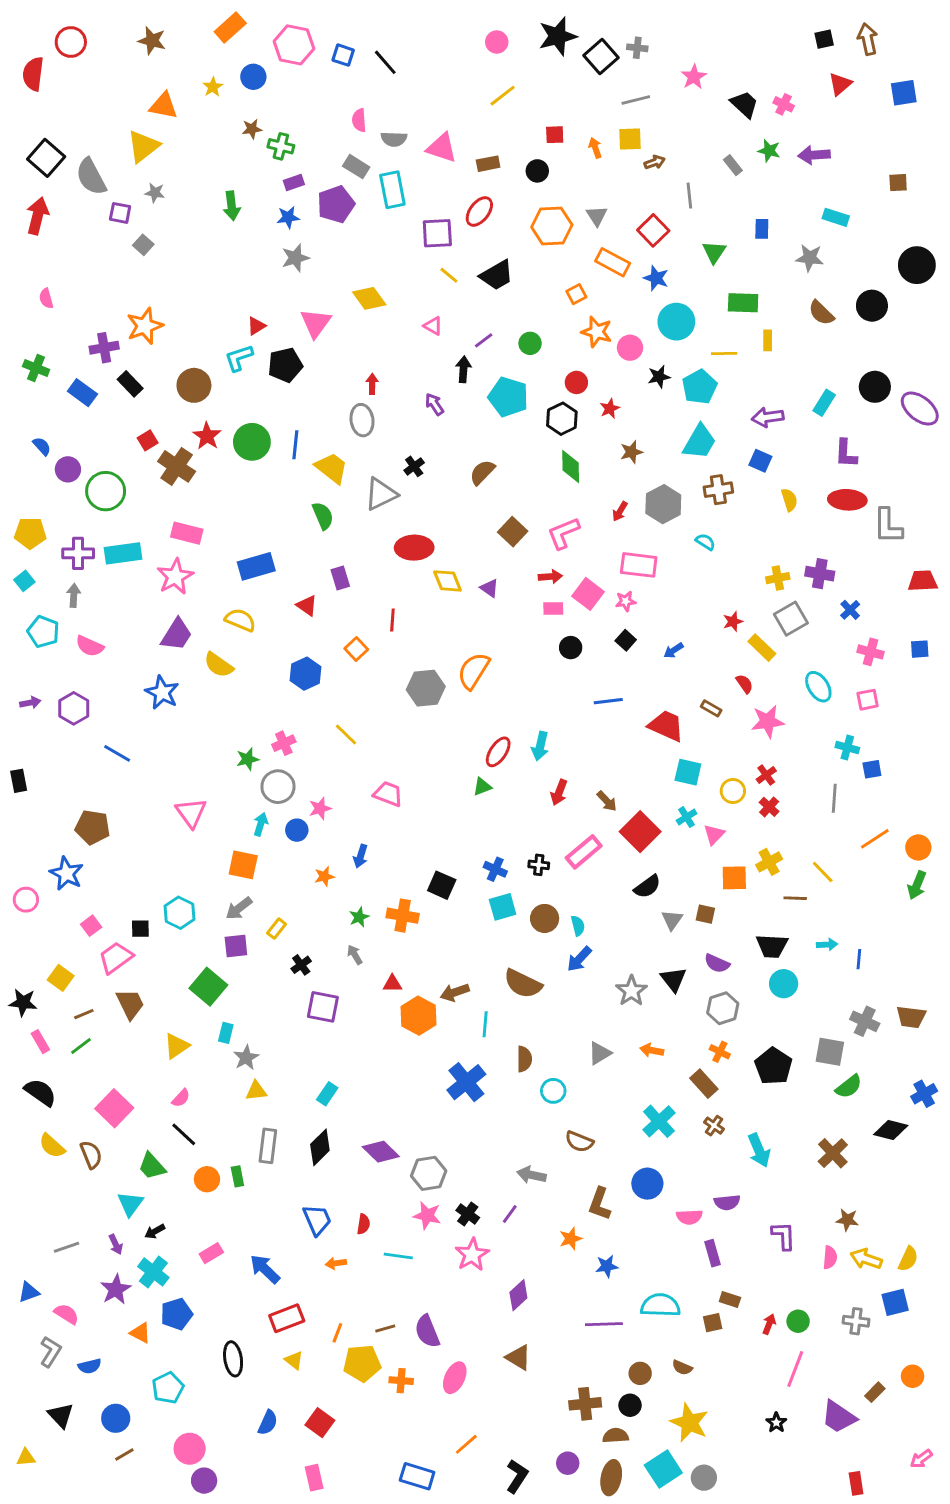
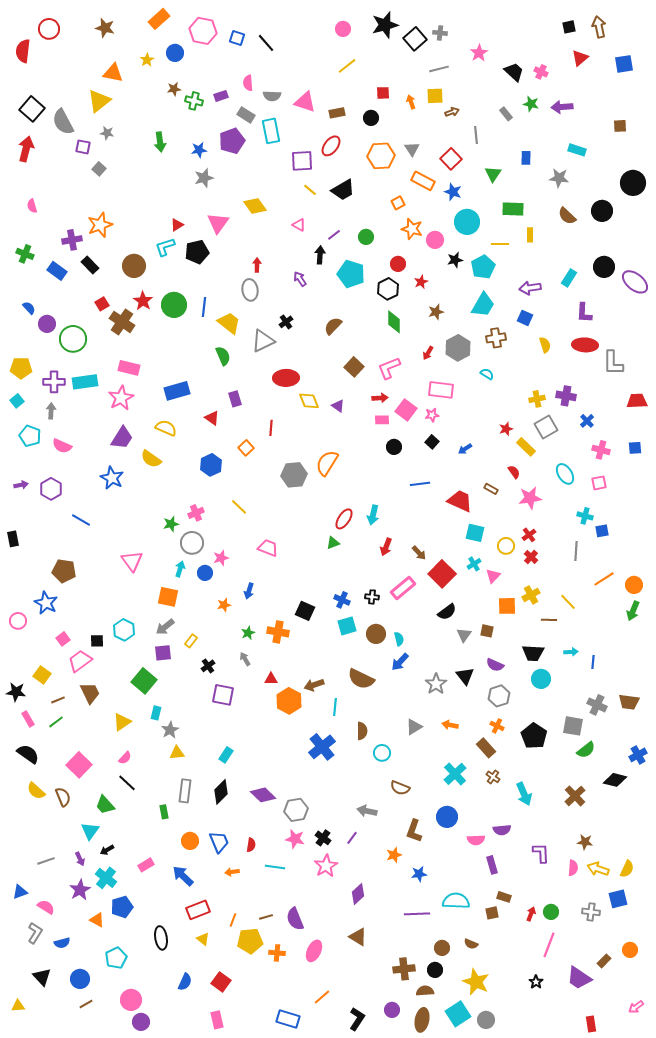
purple rectangle: (294, 183) -> (221, 96), moved
orange circle: (207, 1179) -> (190, 841), moved

